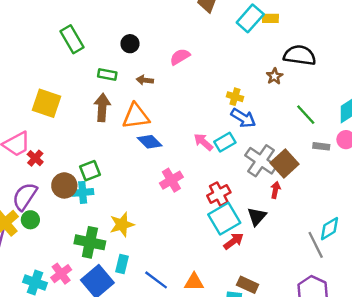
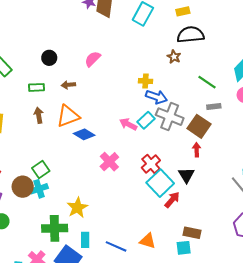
yellow rectangle: (271, 18) -> (183, 11), moved
brown arrow: (102, 107) -> (39, 115), size x0.7
gray rectangle: (321, 146) -> (214, 106), moved
gray cross: (261, 161) -> (170, 117), moved
orange triangle: (194, 282) -> (148, 241), turned 30

